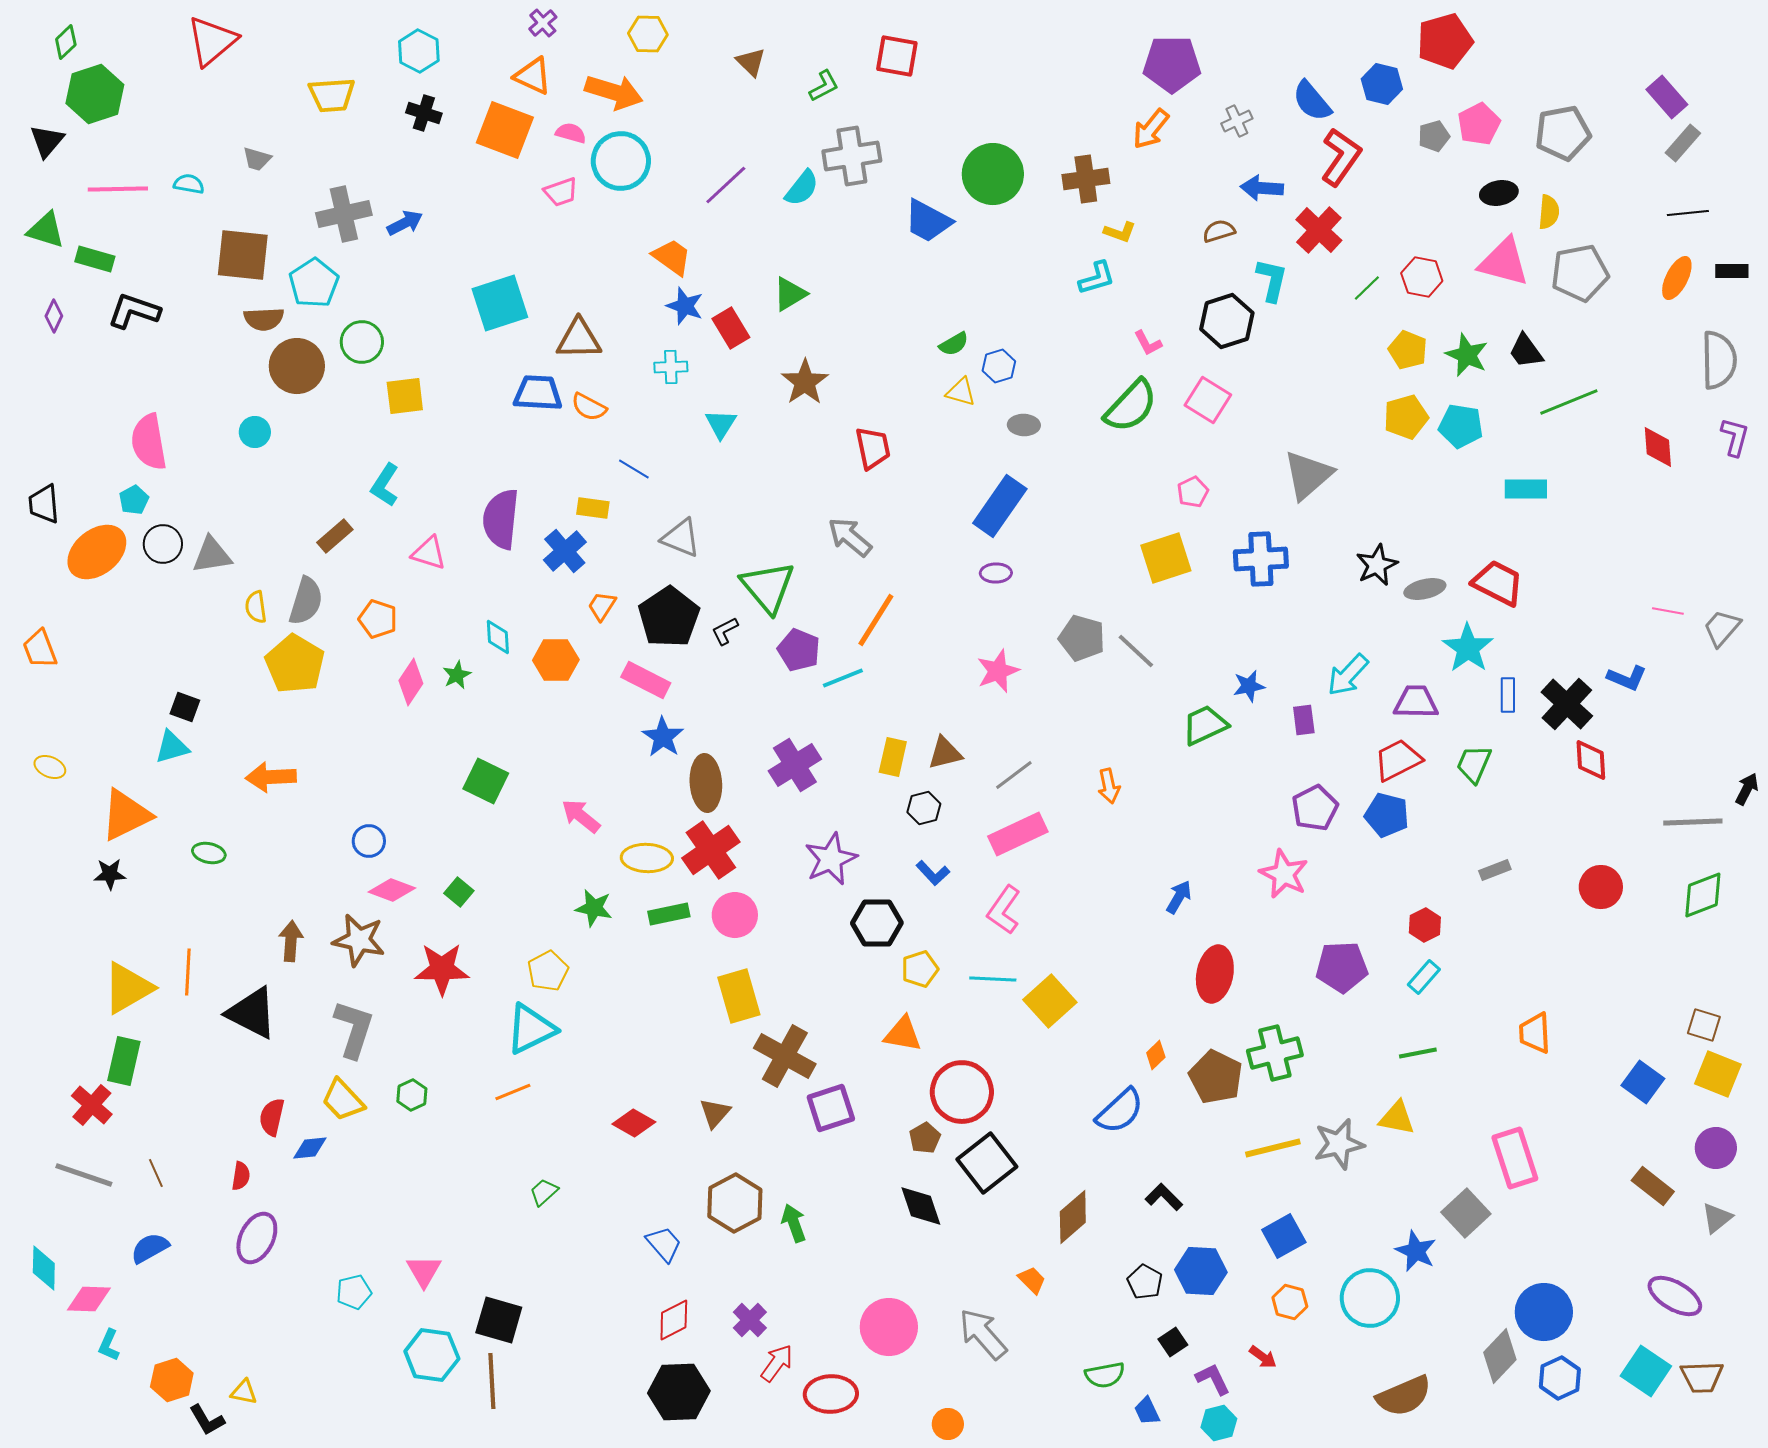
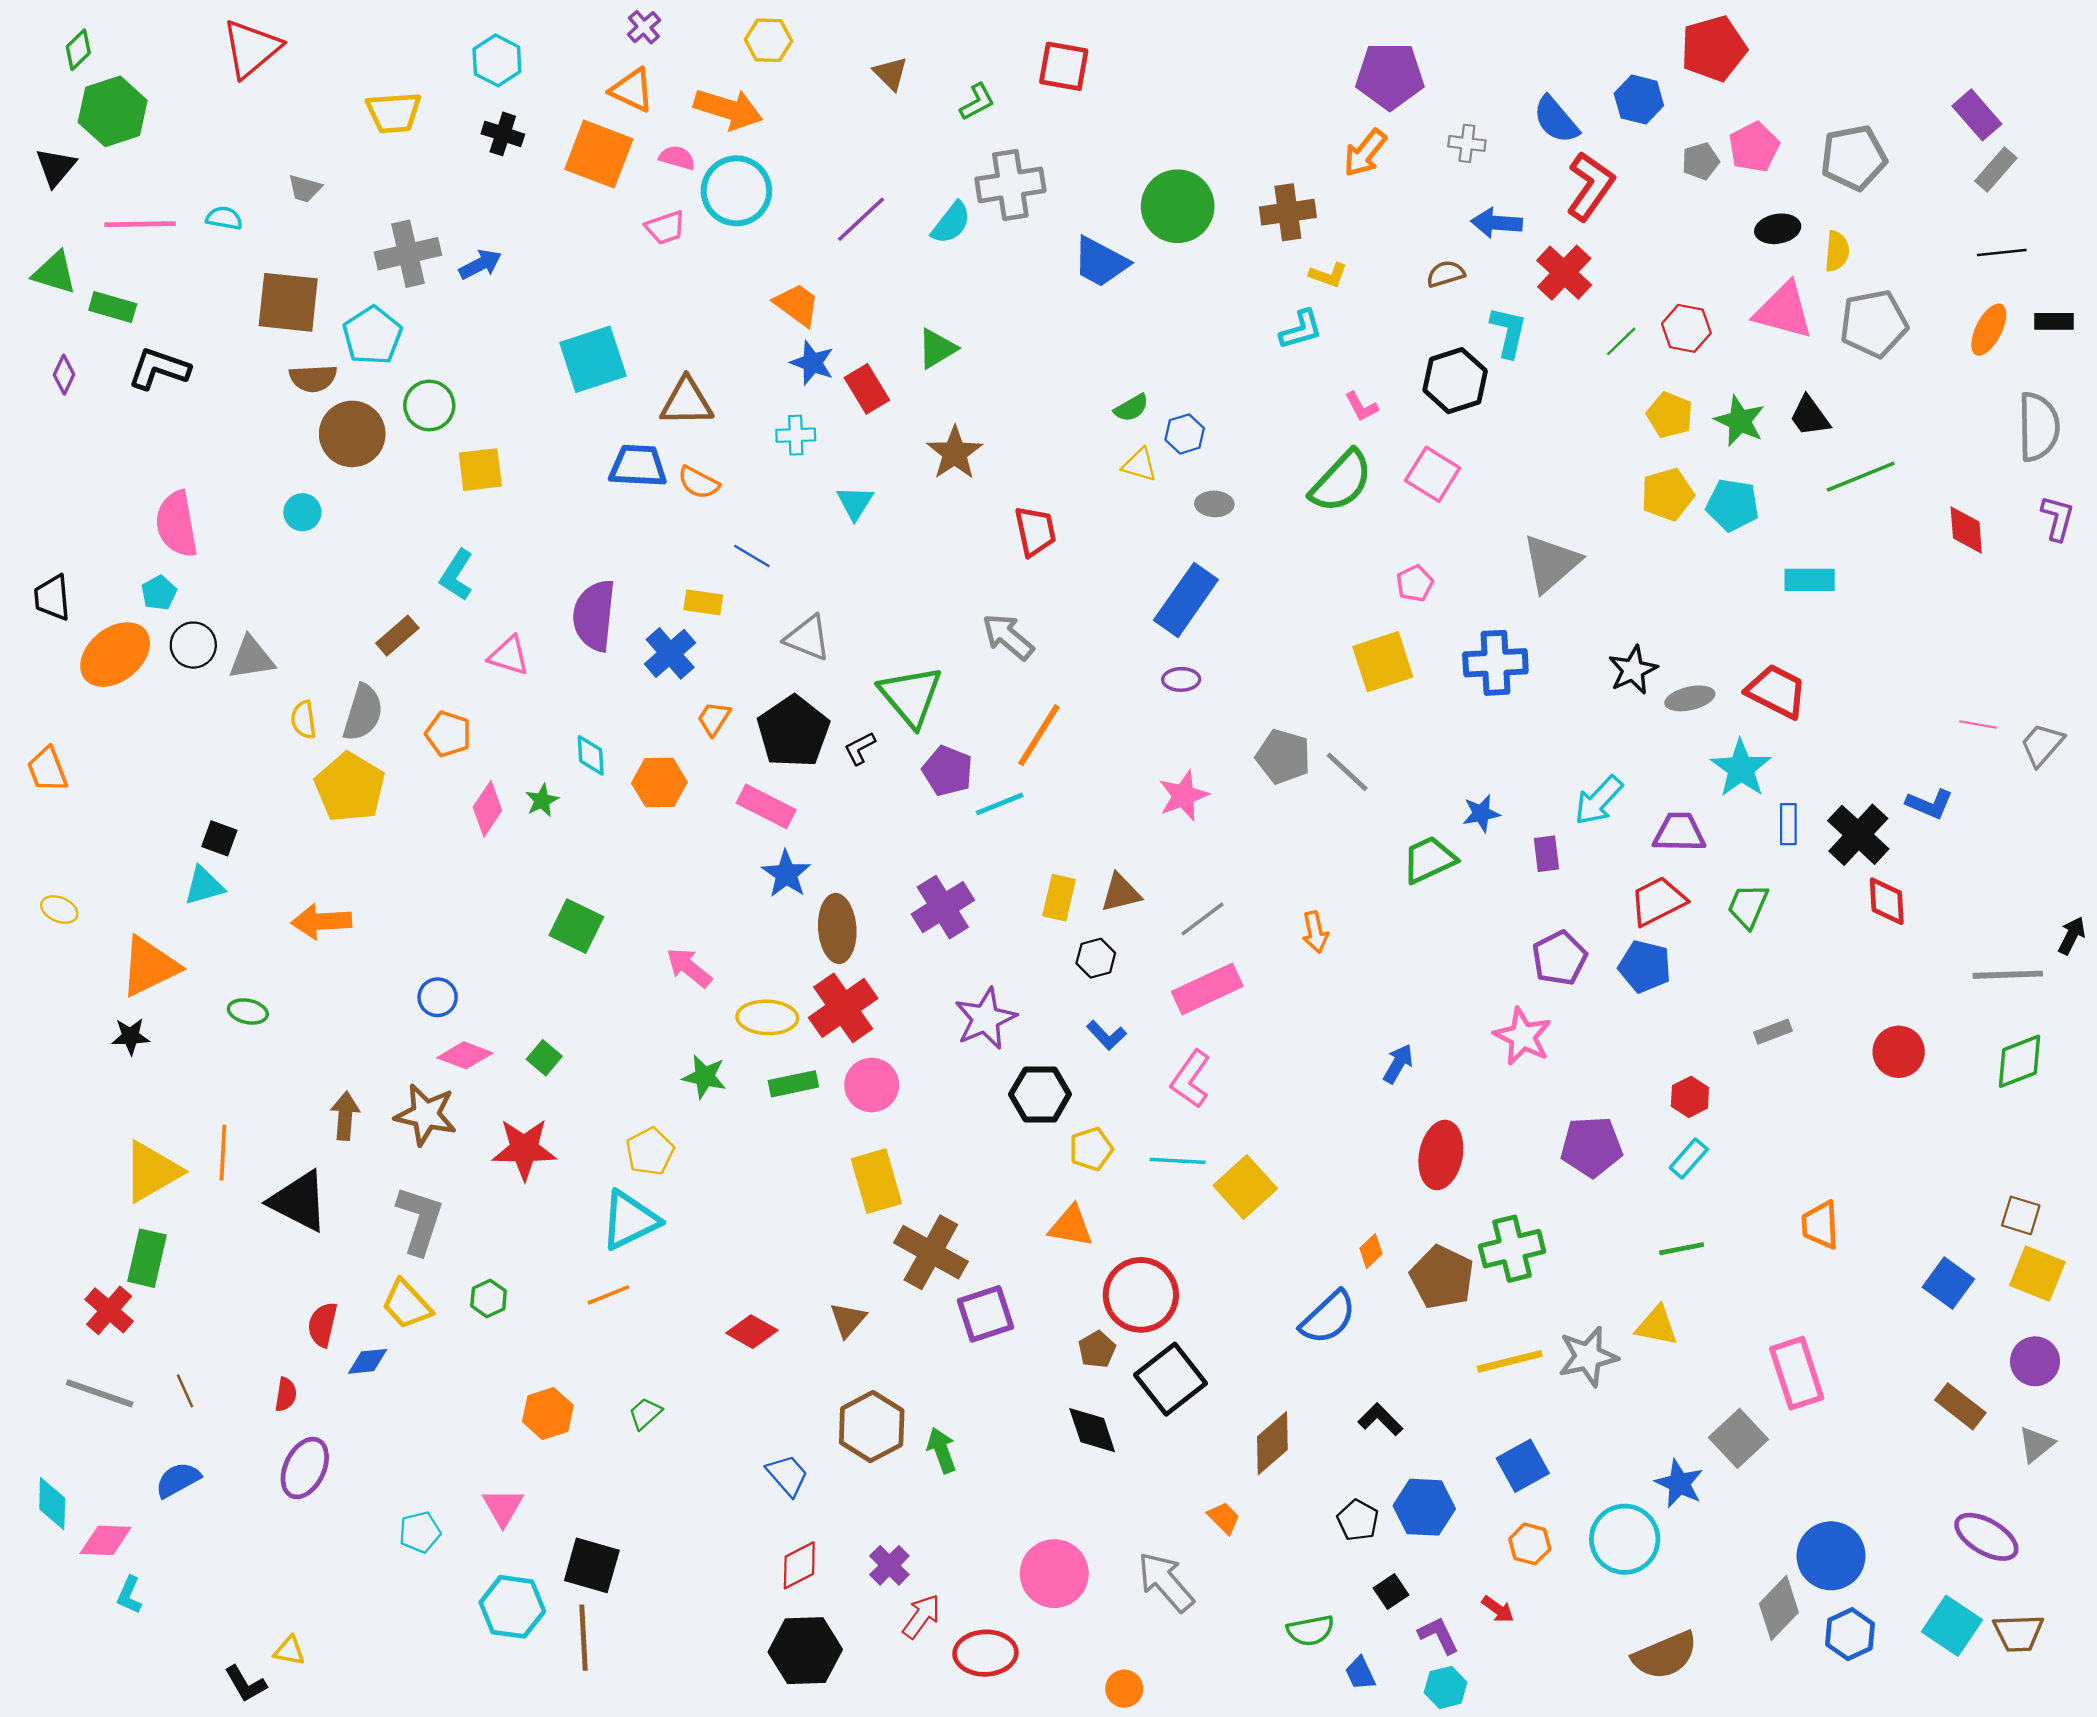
gray cross: (1237, 121) -> (1467, 143), turned 32
orange hexagon: (172, 1380) -> (548, 1414), moved

